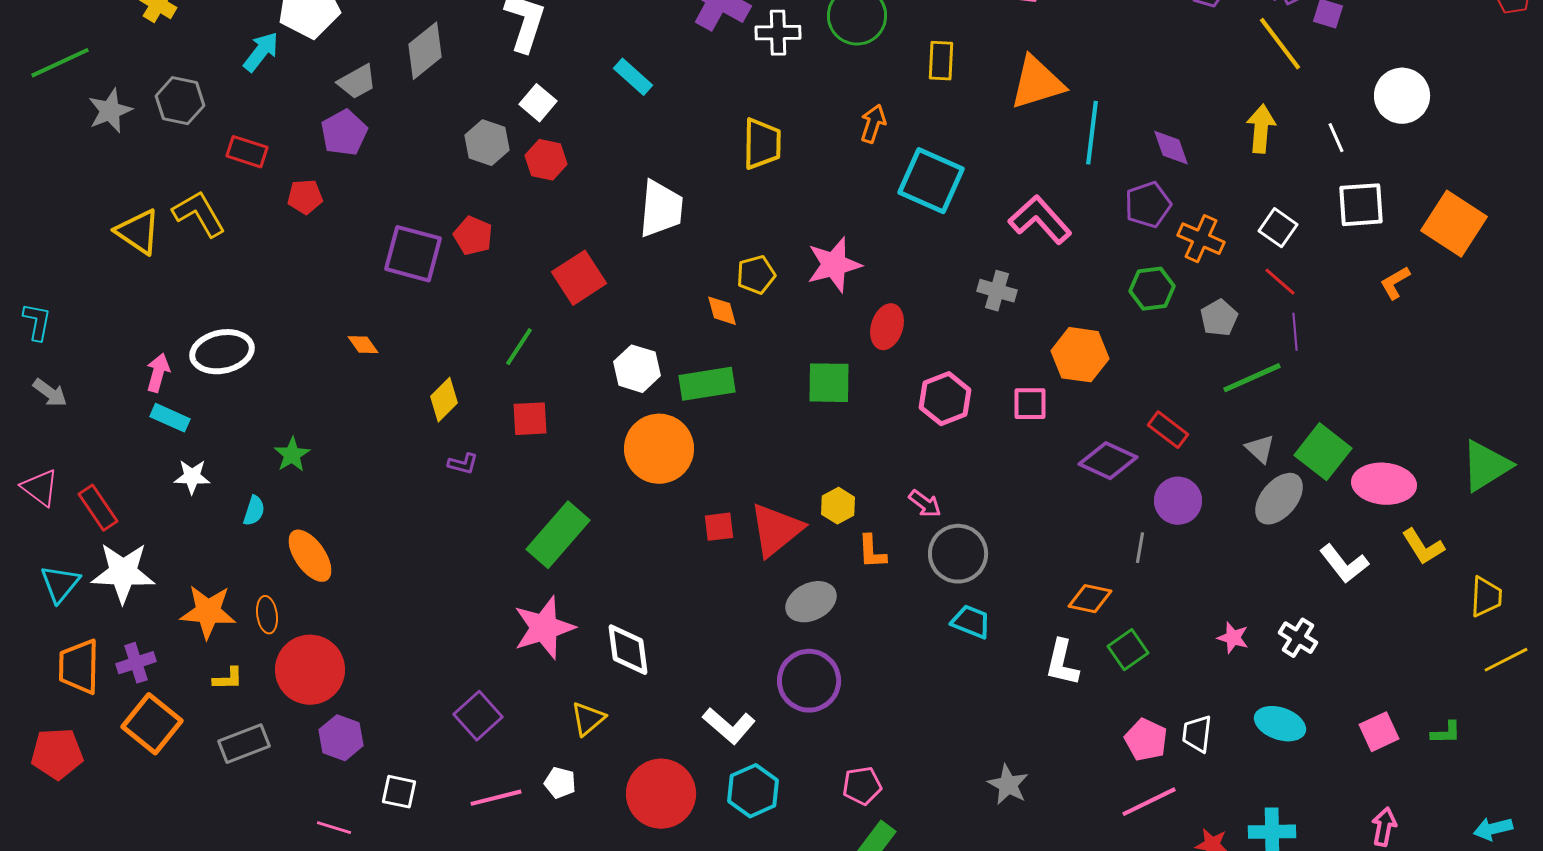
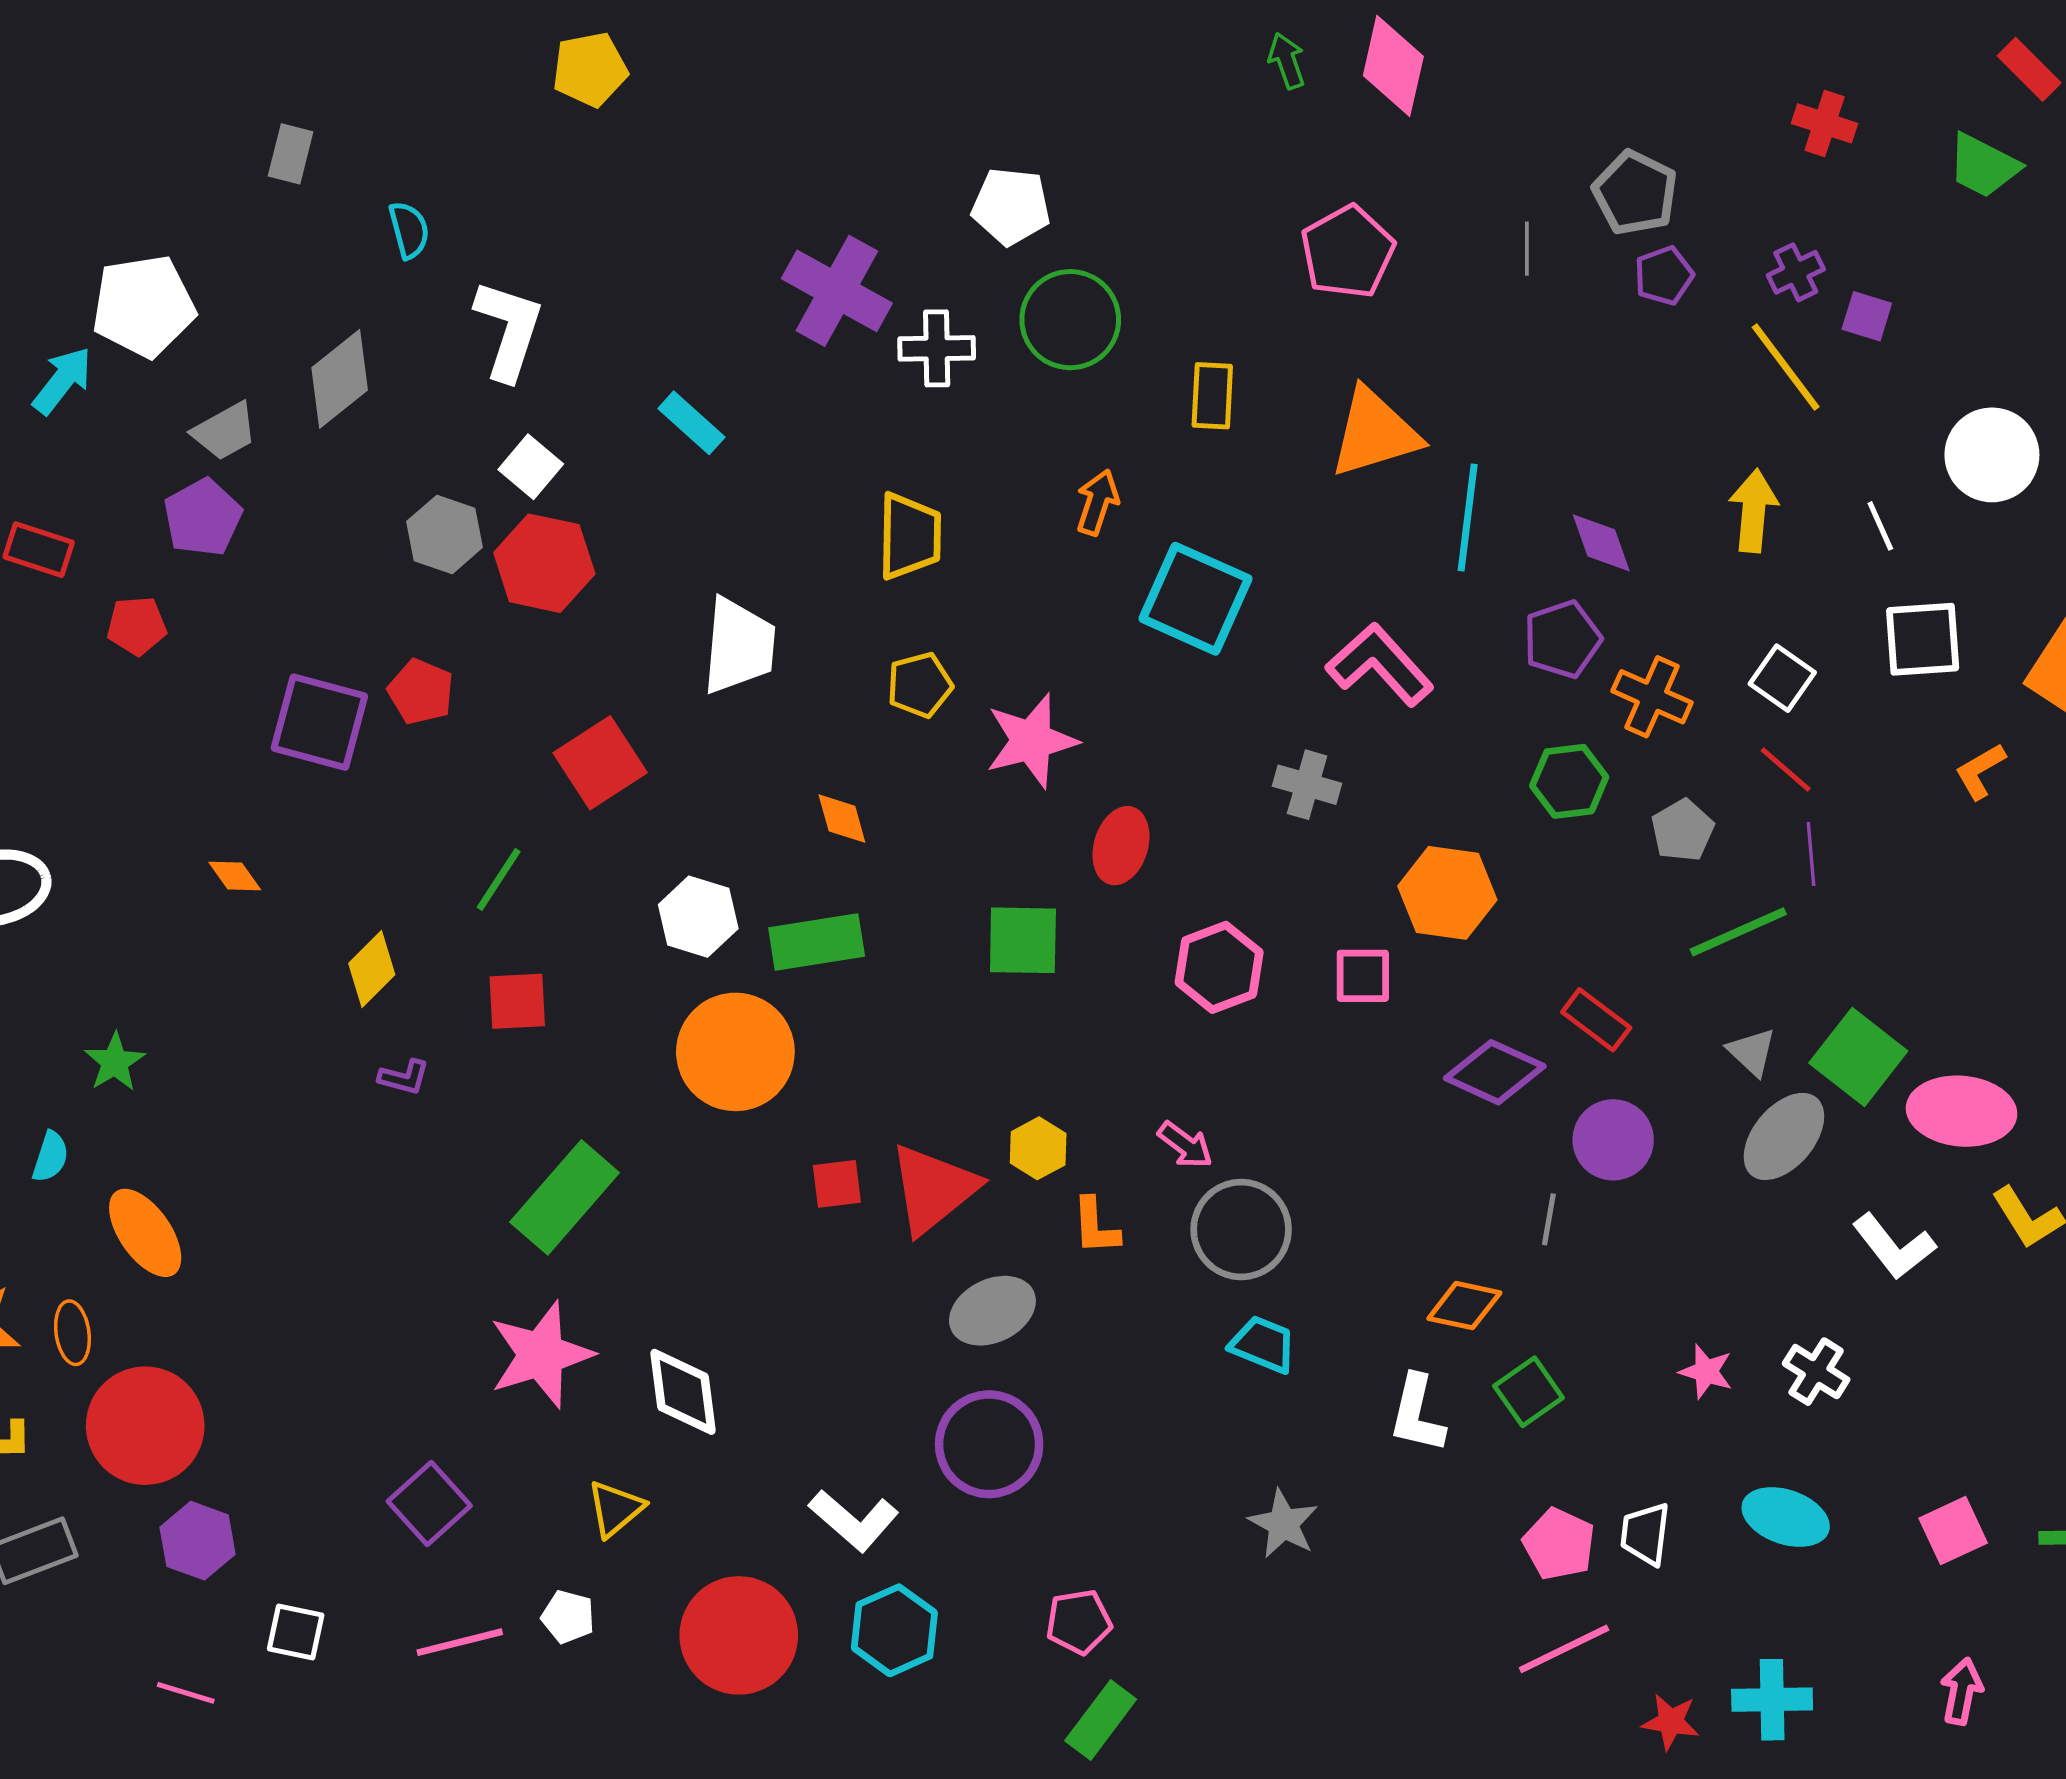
red hexagon: (546, 160) -> (544, 563), size x1.4
yellow pentagon: (756, 275) -> (920, 685), moved
gray star: (1008, 785) -> (1283, 1524), moved

